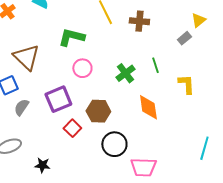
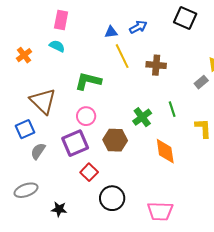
pink circle: (82, 68) -> (86, 116), moved
brown hexagon: (98, 111) -> (115, 140), moved
black circle: (114, 144) -> (112, 198), moved

